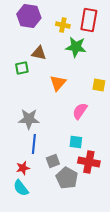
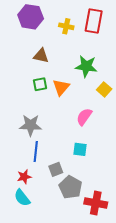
green star: (76, 47) -> (86, 66), moved
green square: (22, 68) -> (40, 84), moved
yellow square: (99, 85) -> (104, 89), turned 32
red cross: (89, 162) -> (96, 203), moved

